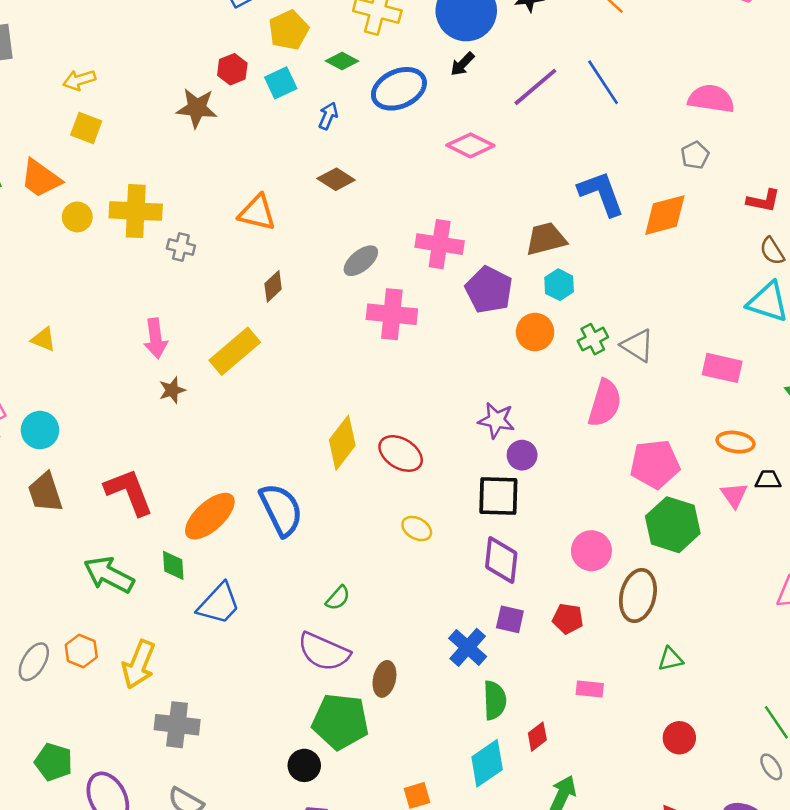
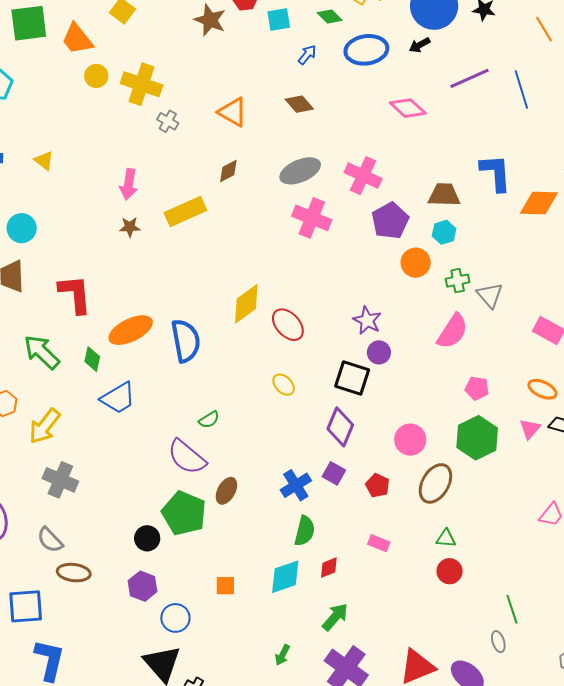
gray ellipse: (361, 261) -> (300, 171), size x1.4
pink pentagon: (655, 464) -> (477, 388), size x0.6
red circle: (679, 738) -> (450, 571), moved

